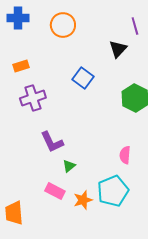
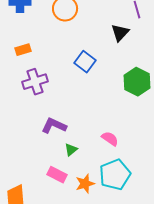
purple L-shape: (52, 142) -> (54, 126), turned 140
pink semicircle: (125, 155) -> (110, 139), moved, turned 120

